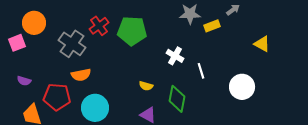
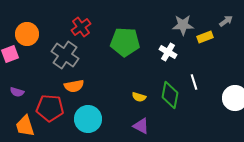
red cross: (99, 26) -> (81, 27), moved
white cross: (175, 56) -> (168, 52), moved
green diamond: (177, 99) -> (170, 95), moved

